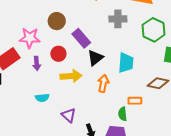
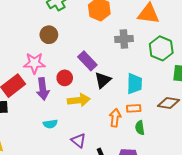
brown circle: (57, 21) -> (49, 35), moved
purple arrow: (37, 63) -> (43, 89), size x1.5
orange arrow: (103, 83) -> (115, 118), moved
orange rectangle: (135, 101) -> (134, 108), moved
green semicircle: (123, 114) -> (140, 128), moved

